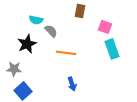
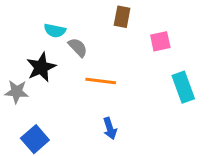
pink square: (105, 27) -> (160, 41), turned -32
cyan rectangle: (112, 49) -> (183, 87), moved
gray star: (14, 69) -> (17, 92), moved

